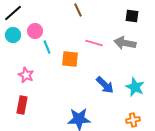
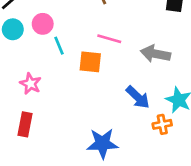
pink line: (94, 43) -> (109, 39), moved
gray arrow: (125, 43) -> (155, 54), moved
orange cross: (133, 120) -> (162, 124), moved

